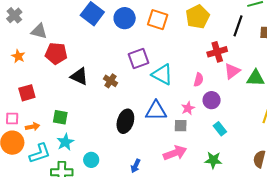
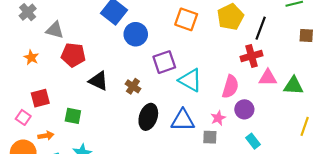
blue circle: (125, 18) -> (136, 34), moved
black line: (238, 26) -> (261, 28), moved
pink triangle: (232, 71) -> (268, 78), turned 36
pink semicircle: (199, 80) -> (230, 87), size x1.5
green square: (60, 117) -> (73, 116), moved
pink square: (12, 119) -> (23, 117), moved, turned 32
black ellipse: (125, 121) -> (148, 117), moved

